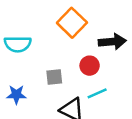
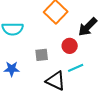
black arrow: (112, 42) -> (88, 27), turned 140

